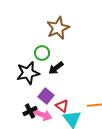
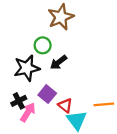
black cross: (30, 111) -> (19, 101), moved
pink arrow: (43, 115) -> (28, 112), moved, turned -78

